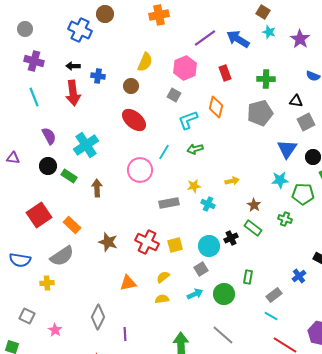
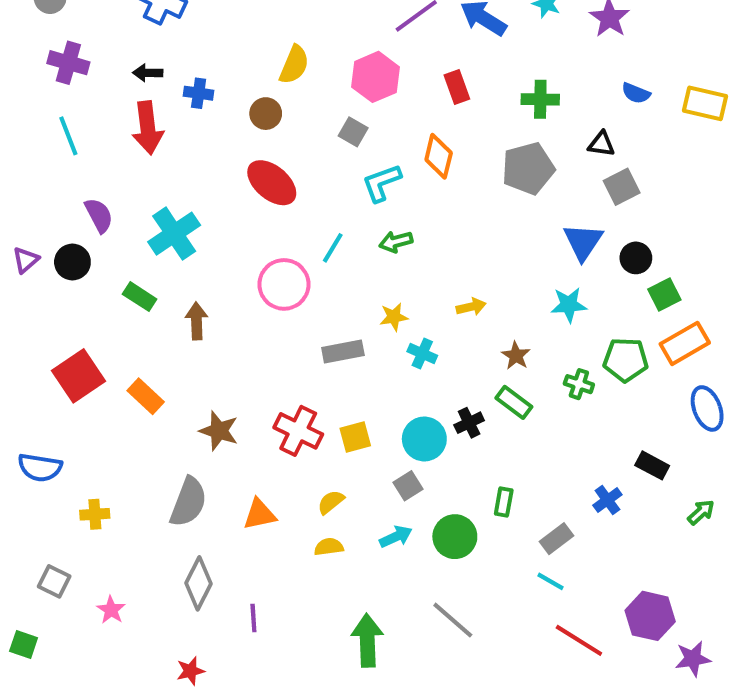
purple triangle: (13, 158) -> (26, 260), turned -48
black circle: (48, 166) -> (72, 262), moved
green pentagon: (303, 194) -> (626, 360), moved
gray semicircle: (62, 256) -> (188, 502), moved, turned -35

